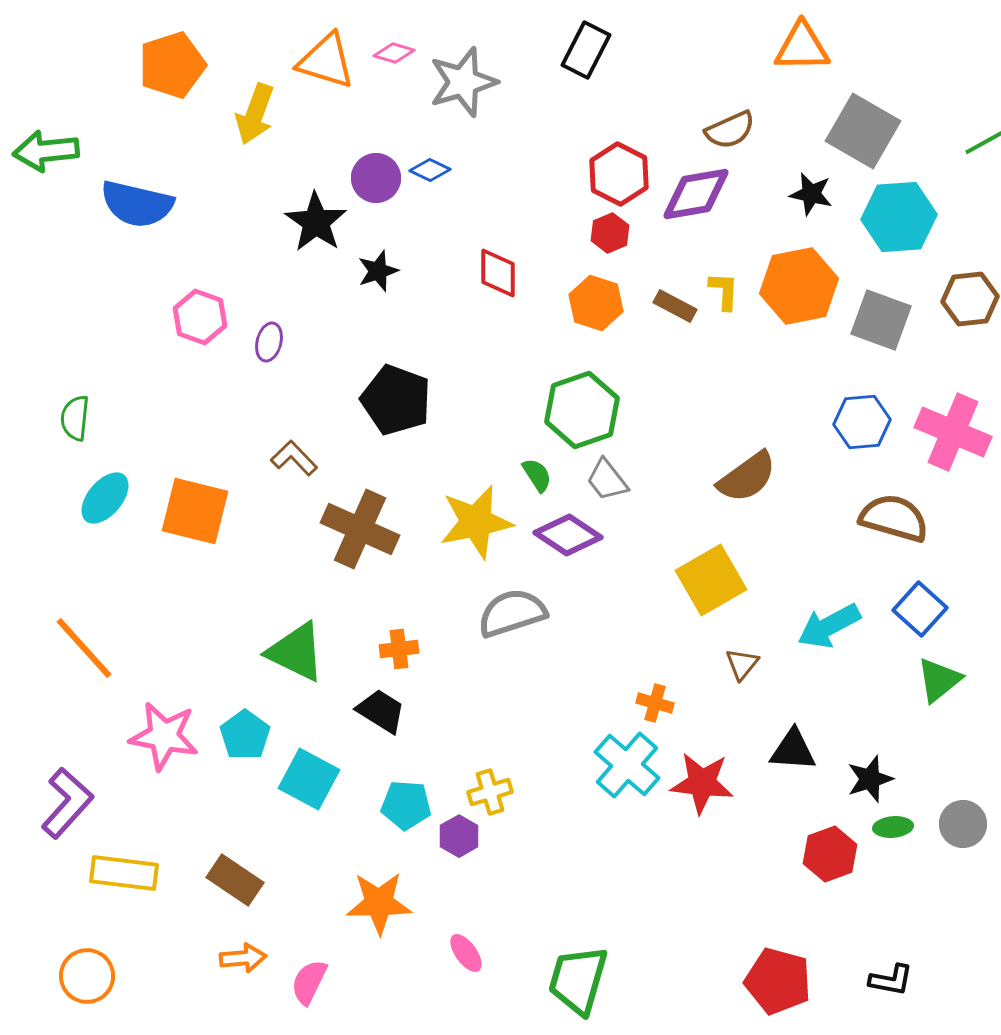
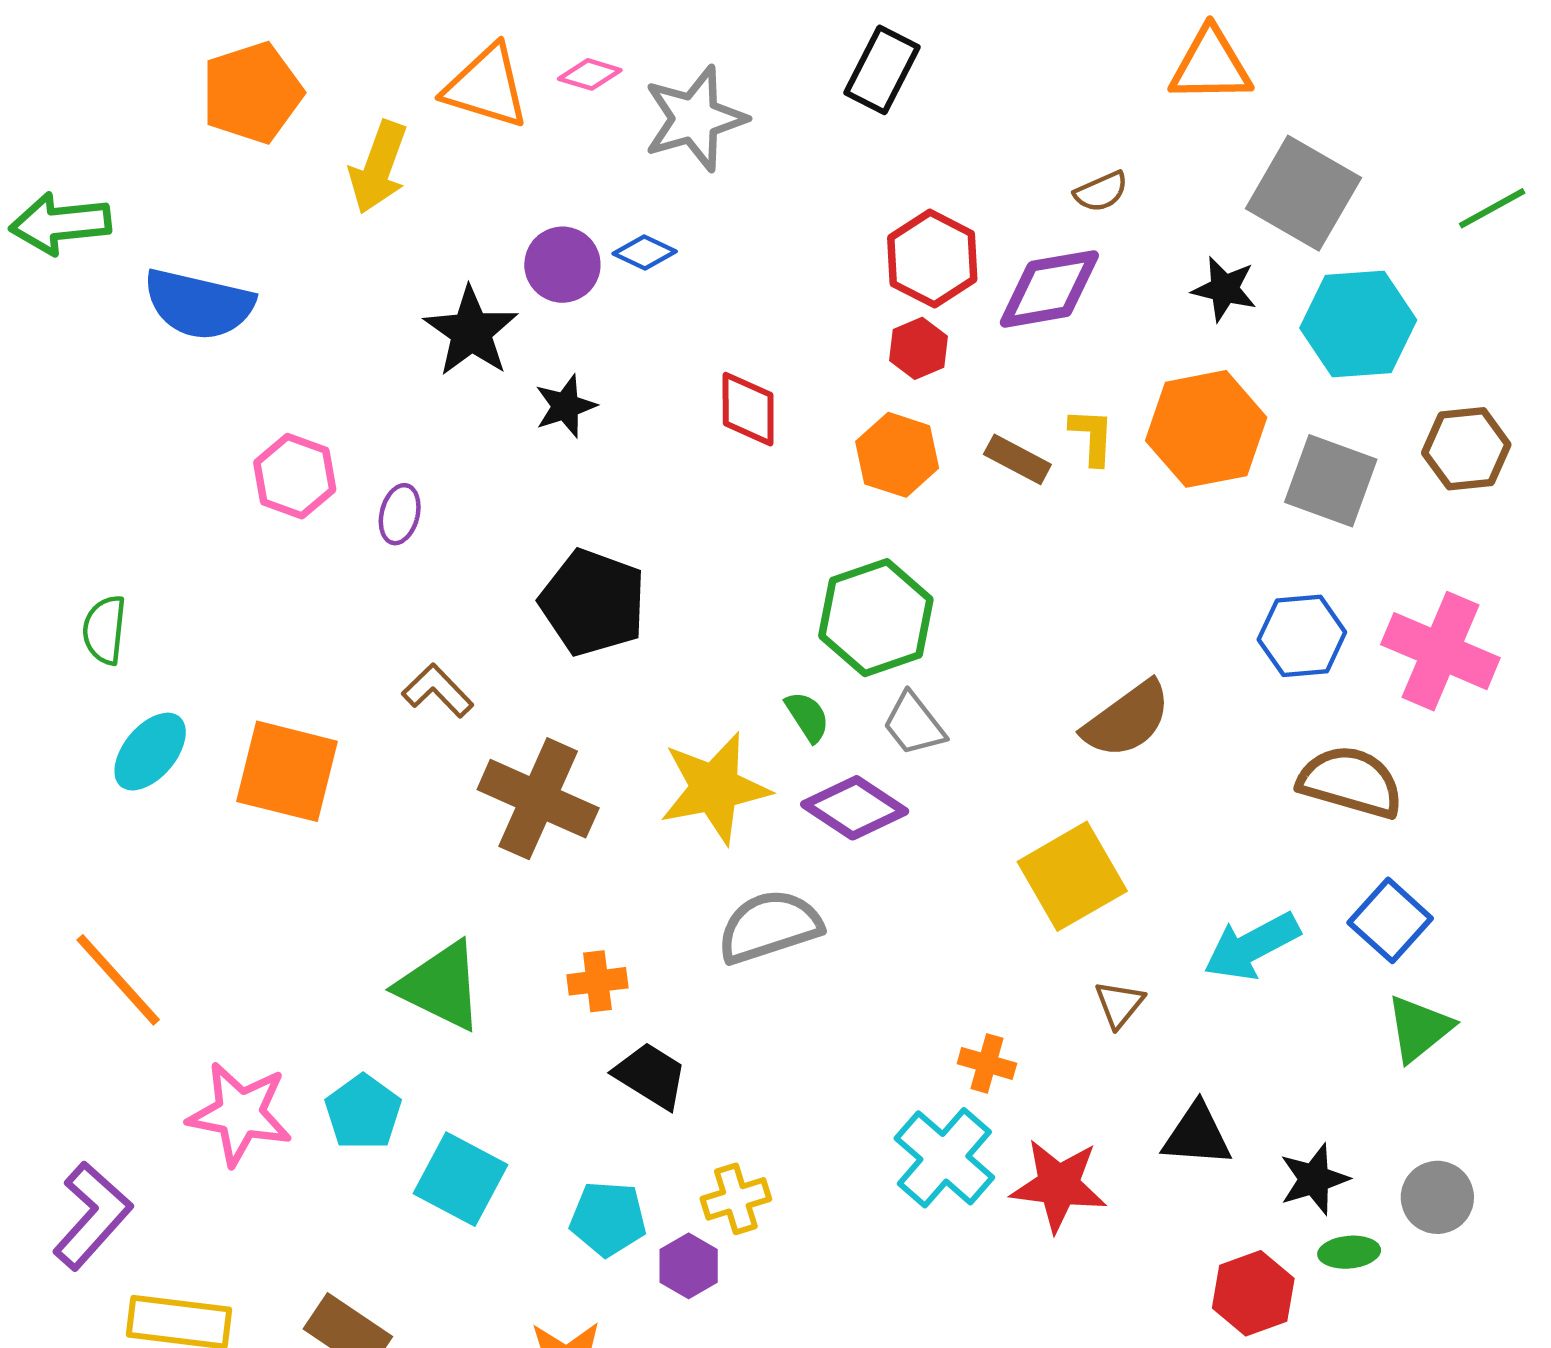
brown semicircle: (730, 130) -> (1101, 192), size x0.7
black trapezoid: (381, 711) -> (651, 1076), moved
gray circle: (963, 824) -> (1437, 1197), moved

